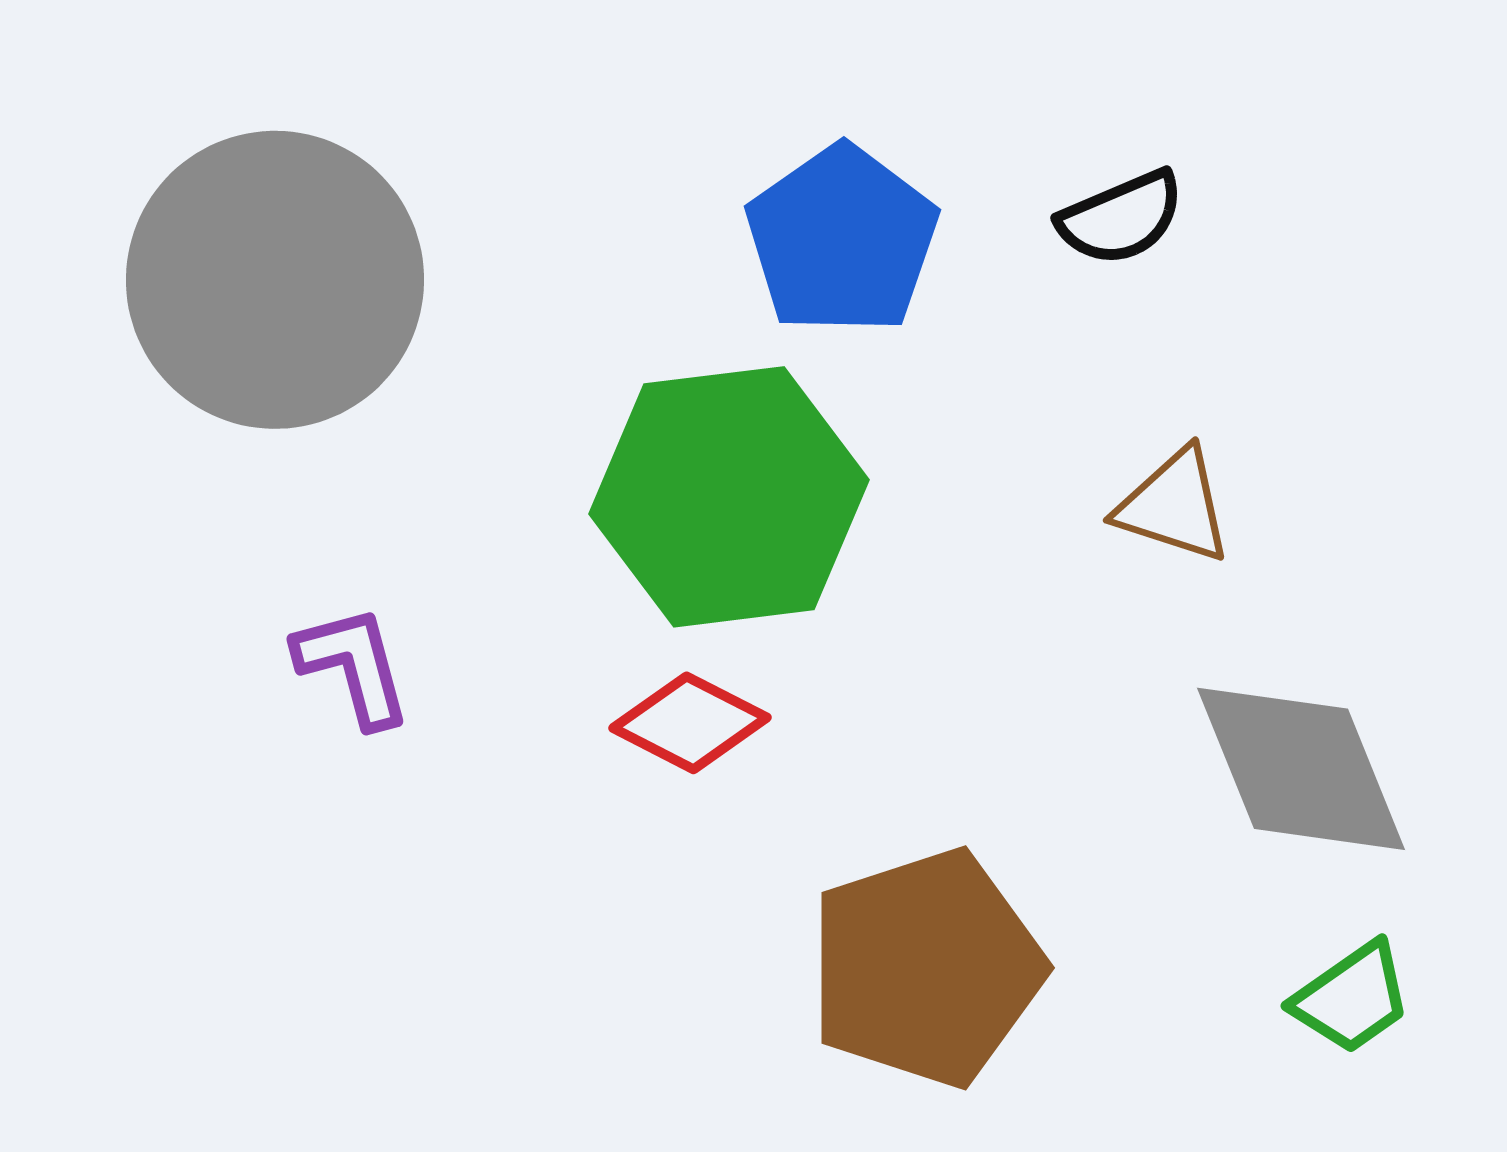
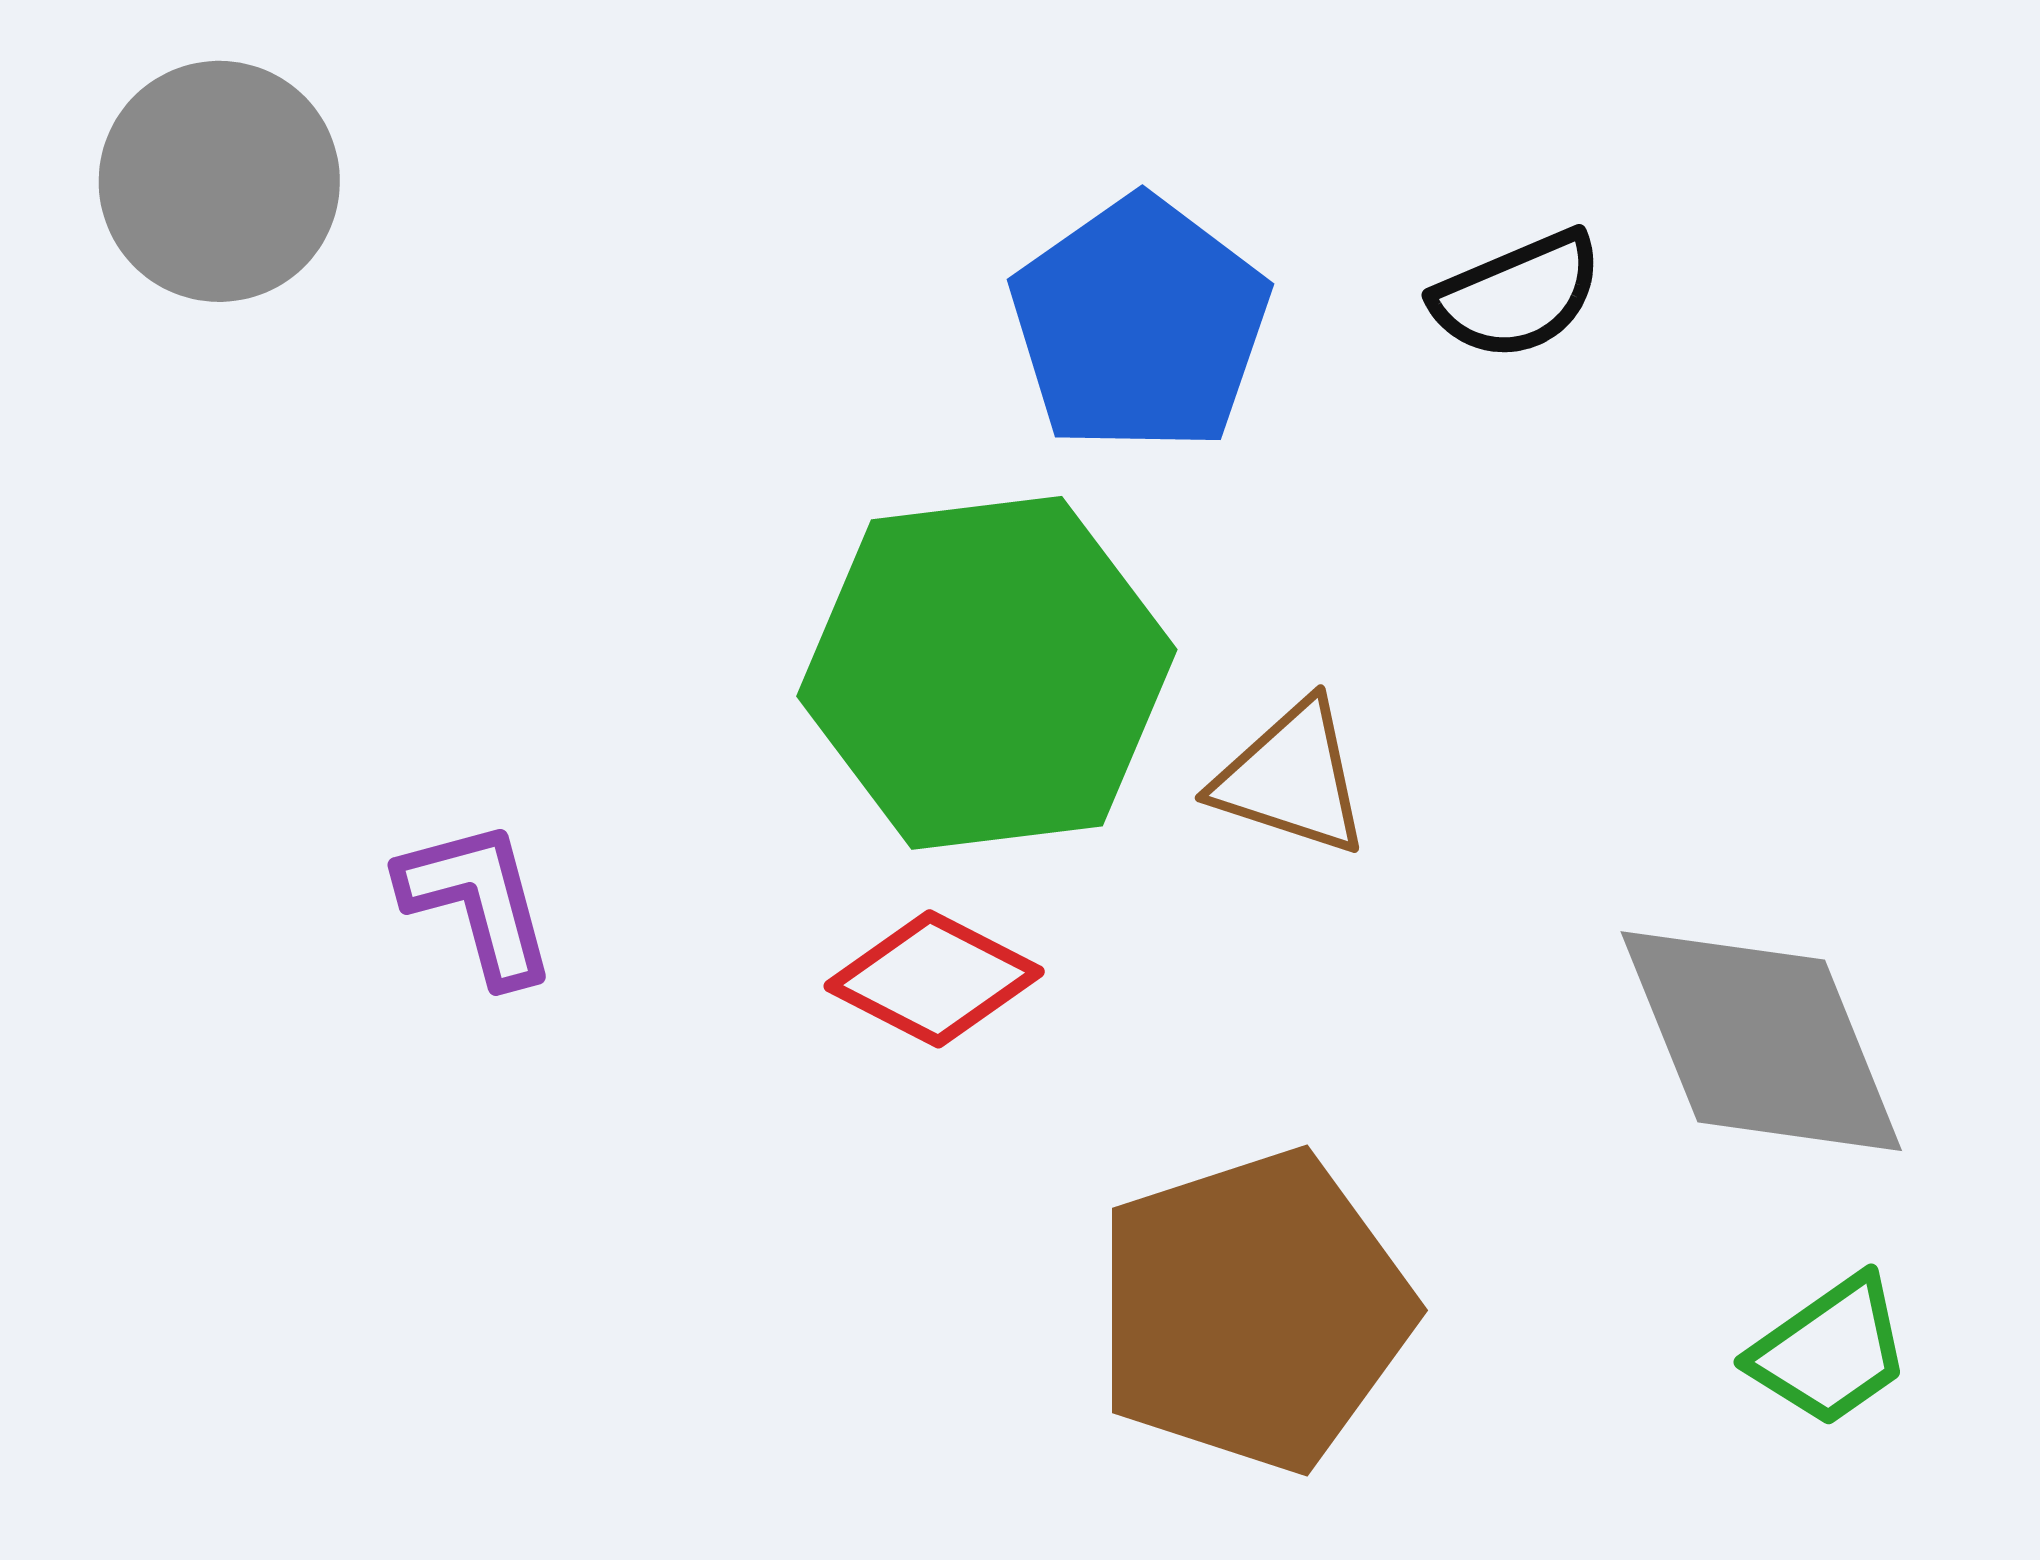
gray circle: (275, 280) -> (219, 181), moved, size x0.6
brown triangle: (1174, 506) -> (1291, 778), moved

